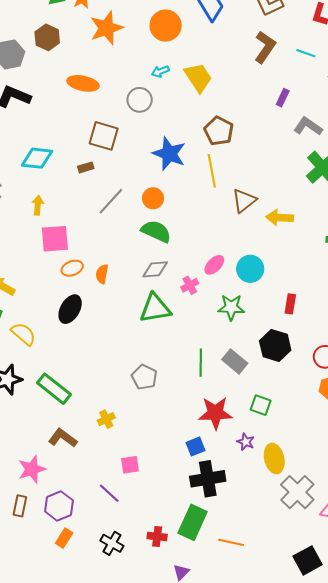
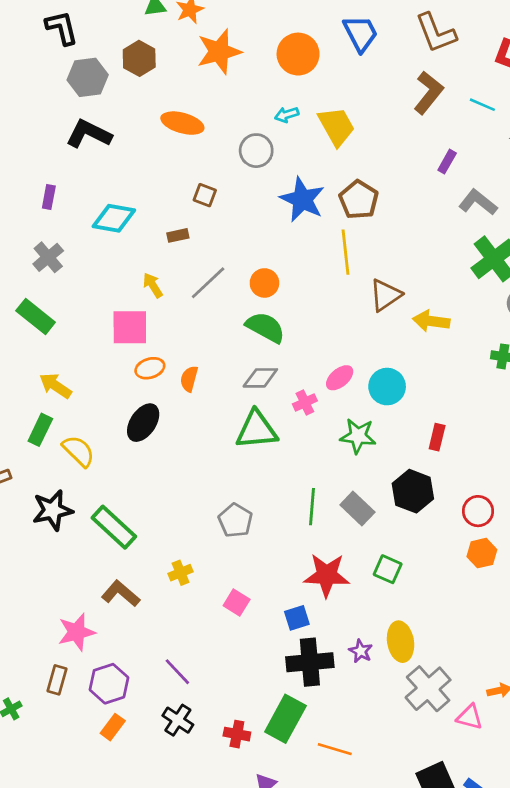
brown square: (104, 136) -> (205, 195), size x0.6
blue star: (169, 154) -> (302, 199), moved
yellow arrow: (38, 205) -> (153, 285), moved, turned -42
purple star: (246, 442) -> (361, 651), moved
pink square: (130, 465) -> (237, 602), moved, turned 36
black cross: (112, 543) -> (178, 720), moved

